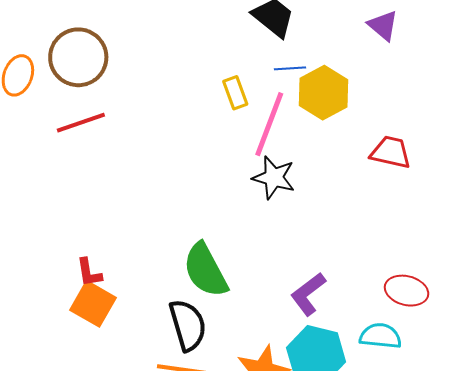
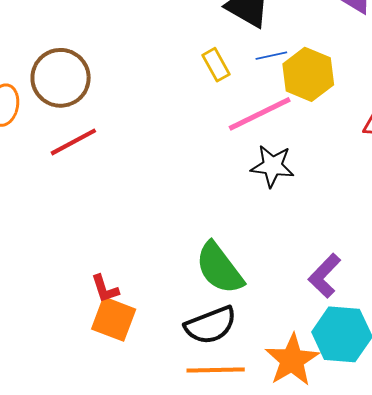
yellow rectangle: (235, 93) -> (216, 65), moved
pink line: (269, 124) -> (260, 114), turned 52
black semicircle: (188, 325) -> (211, 325), turned 94

